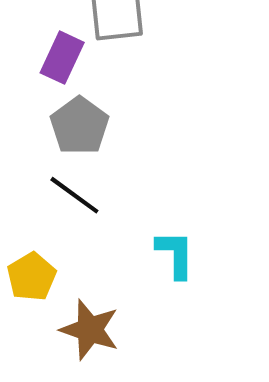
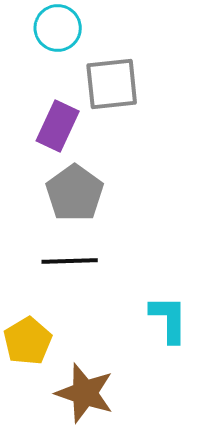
black line: (74, 195) -> (70, 261), turned -38

